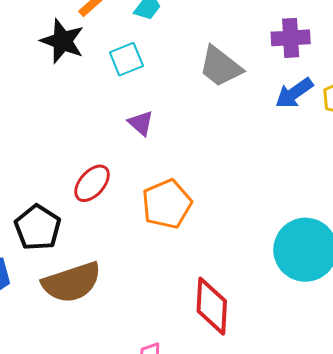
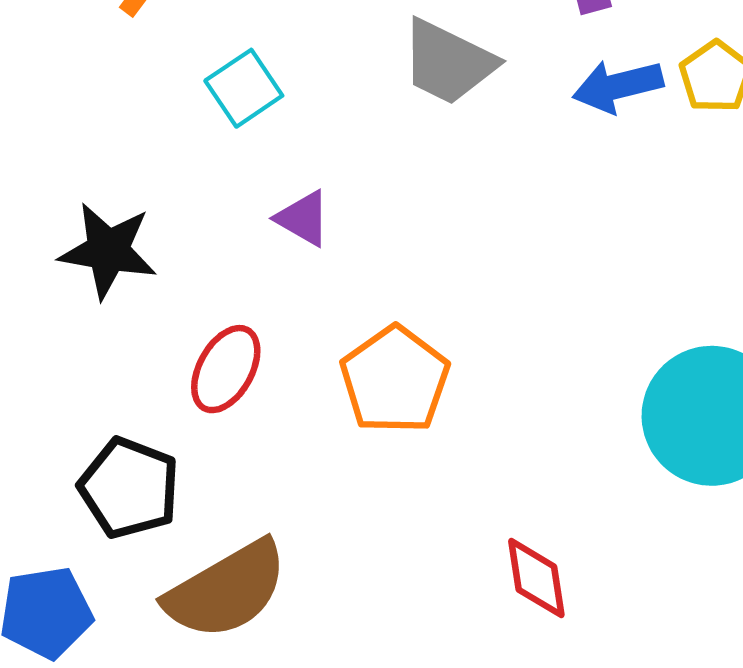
black star: (62, 41) -> (108, 251), moved
blue arrow: (294, 93) -> (618, 86), turned 33
red diamond: (212, 306) -> (536, 578), size x0.7

